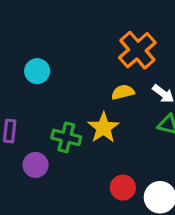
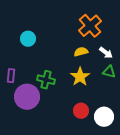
yellow star: (103, 128) -> (80, 77), moved
purple circle: (36, 165) -> (27, 97), size x1.6

